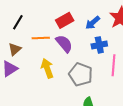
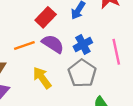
blue cross: (99, 45) -> (83, 44), moved
gray pentagon: (81, 74) -> (82, 73), turned 30

